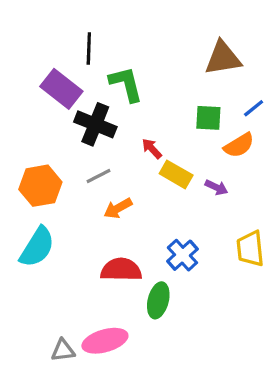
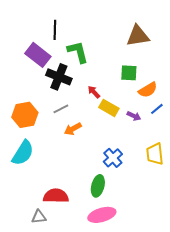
blue line: (254, 108) -> (157, 109), moved
red semicircle: (121, 270) -> (56, 196), moved
pink ellipse: (105, 341) -> (102, 215), moved

